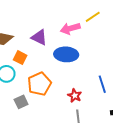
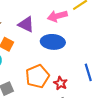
orange pentagon: (39, 84) -> (37, 76), moved

